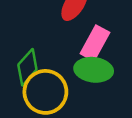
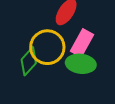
yellow circle: (45, 92) -> (47, 47), moved

